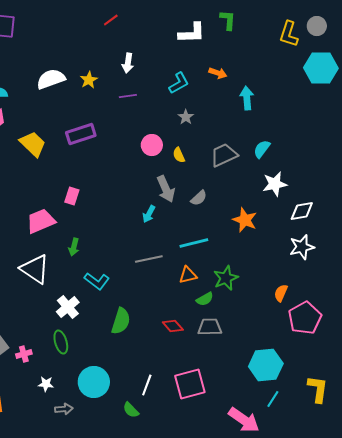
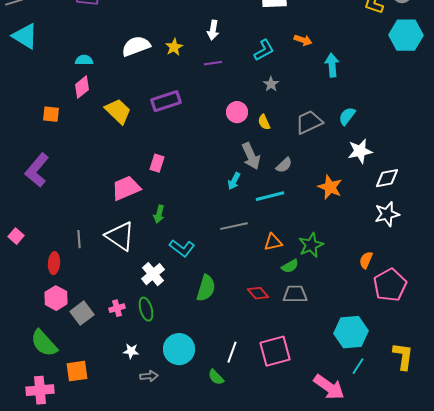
cyan line: (194, 243) -> (270, 196), moved
pink cross: (24, 354) -> (117, 308), moved

